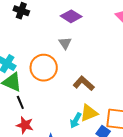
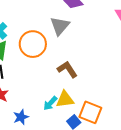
gray triangle: (65, 43) -> (60, 26), size x1.5

